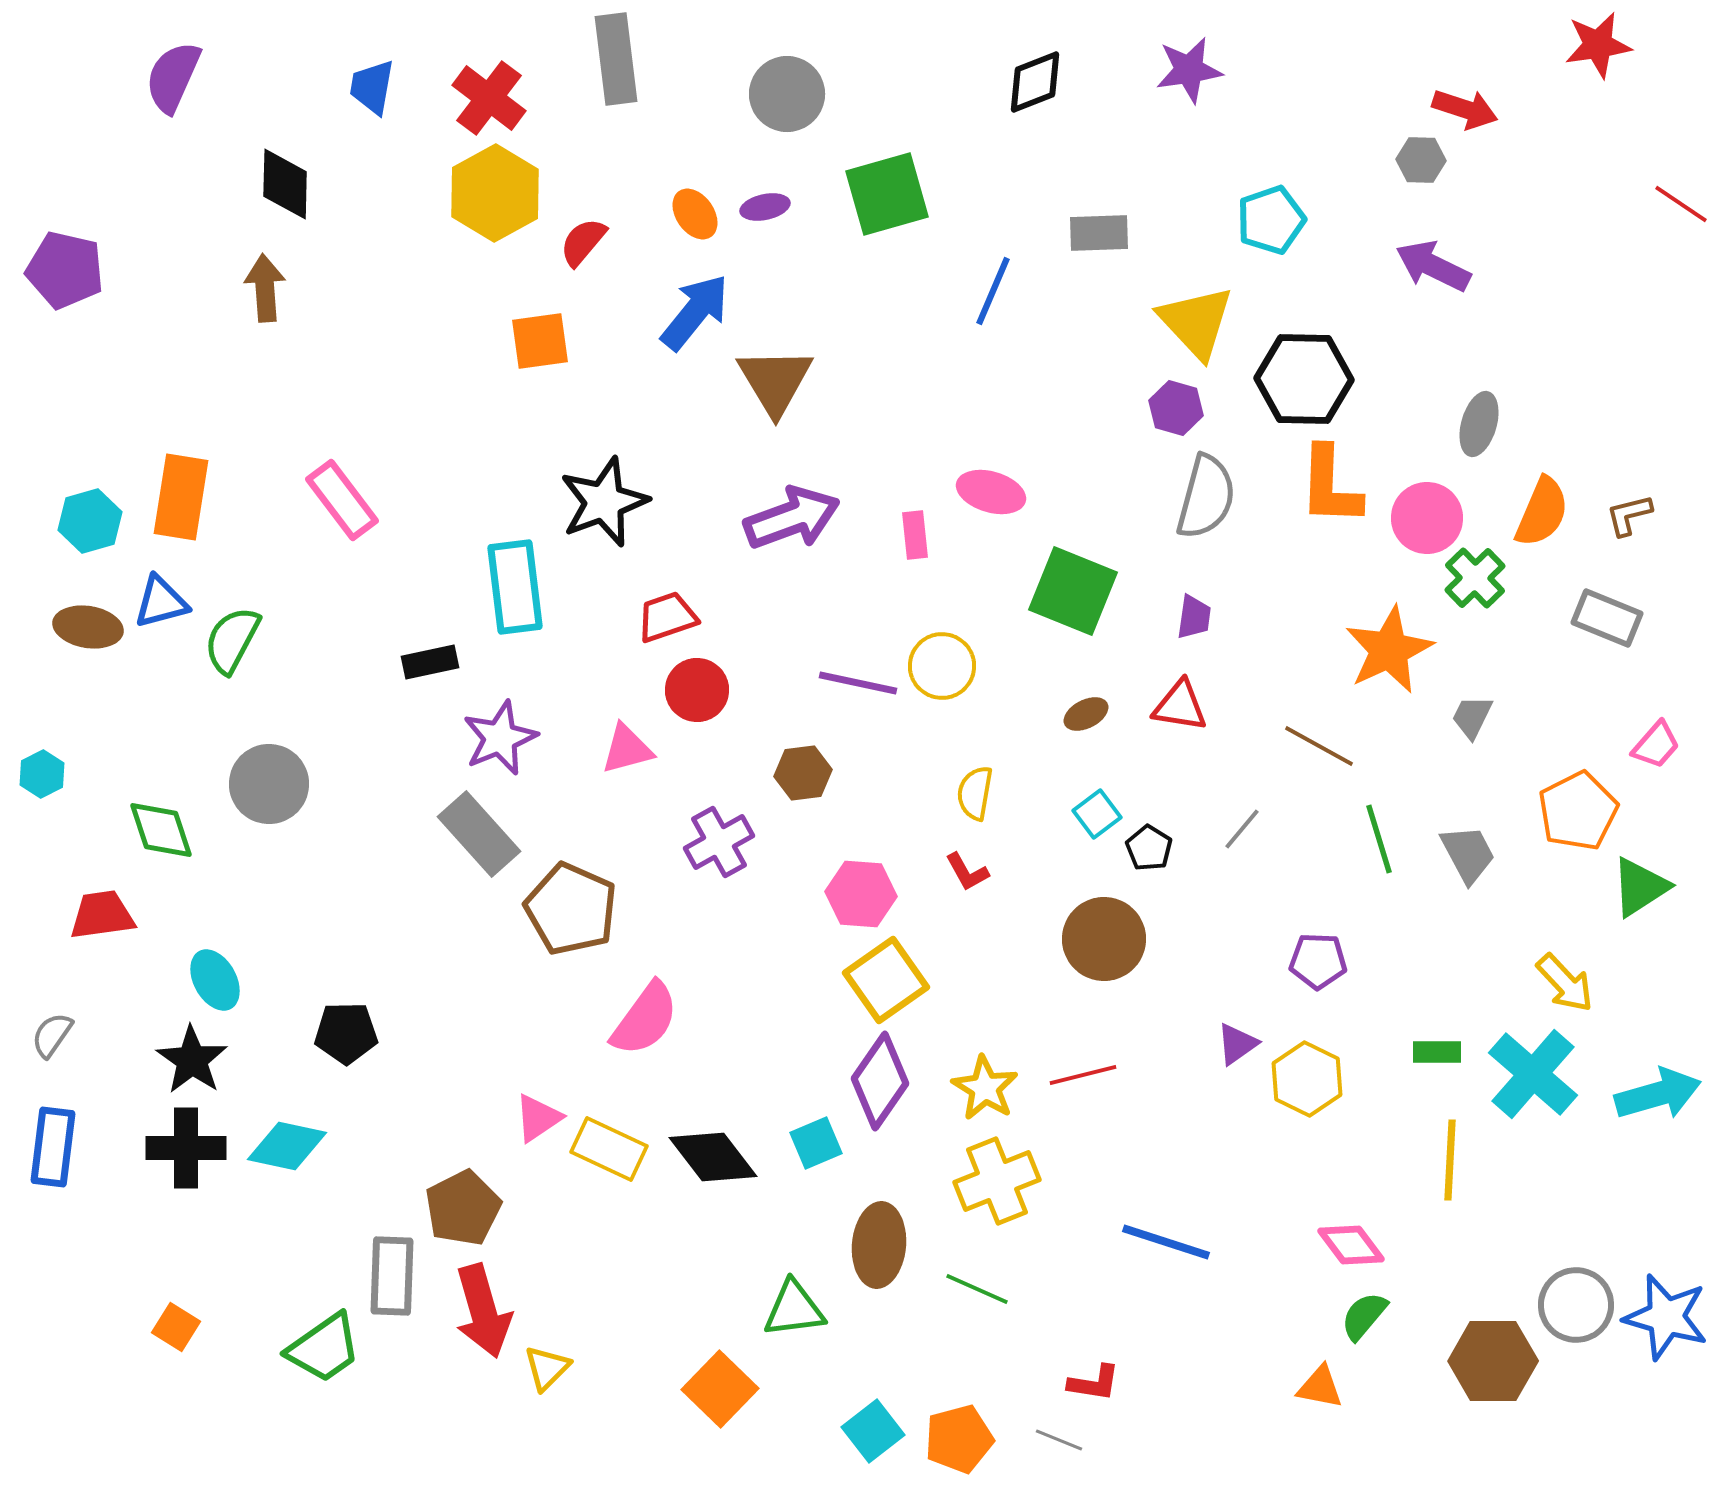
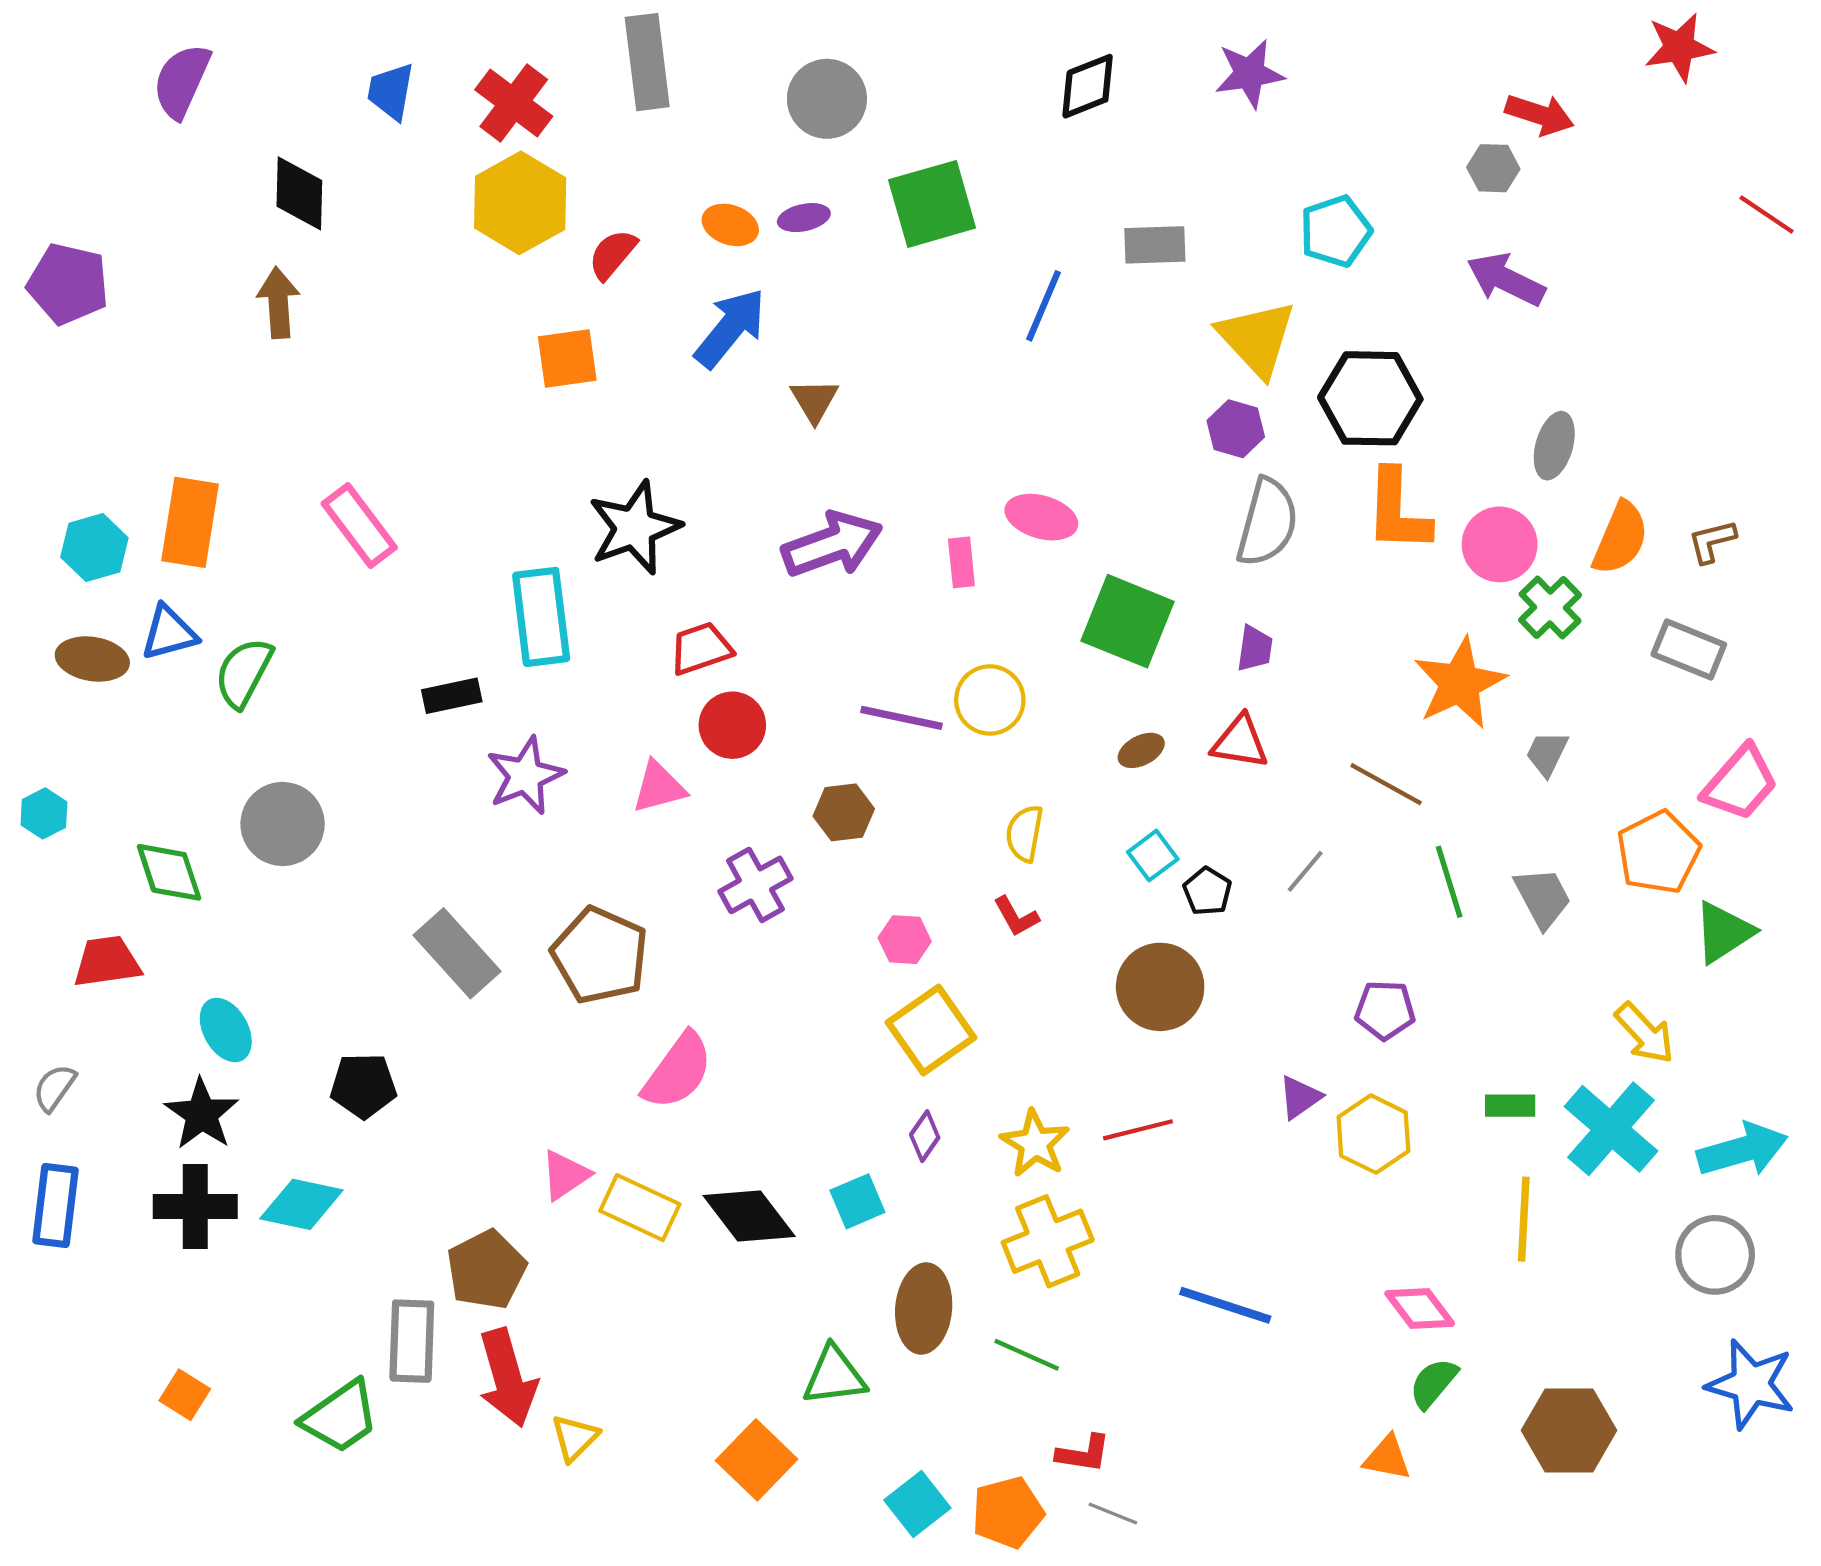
orange ellipse: (695, 214) -> (730, 225), turned -36
brown triangle: (775, 381) -> (814, 400), size x0.6
pink trapezoid: (1656, 745) -> (1740, 783), size x1.5
gray rectangle: (479, 834) -> (457, 953), moved
pink hexagon: (861, 894) -> (905, 940), size x0.7
purple diamond: (880, 1081) -> (925, 1136), size x0.5
gray circle: (1576, 1305) -> (1715, 1255), moved
red L-shape: (1094, 1383) -> (1083, 1454), moved

